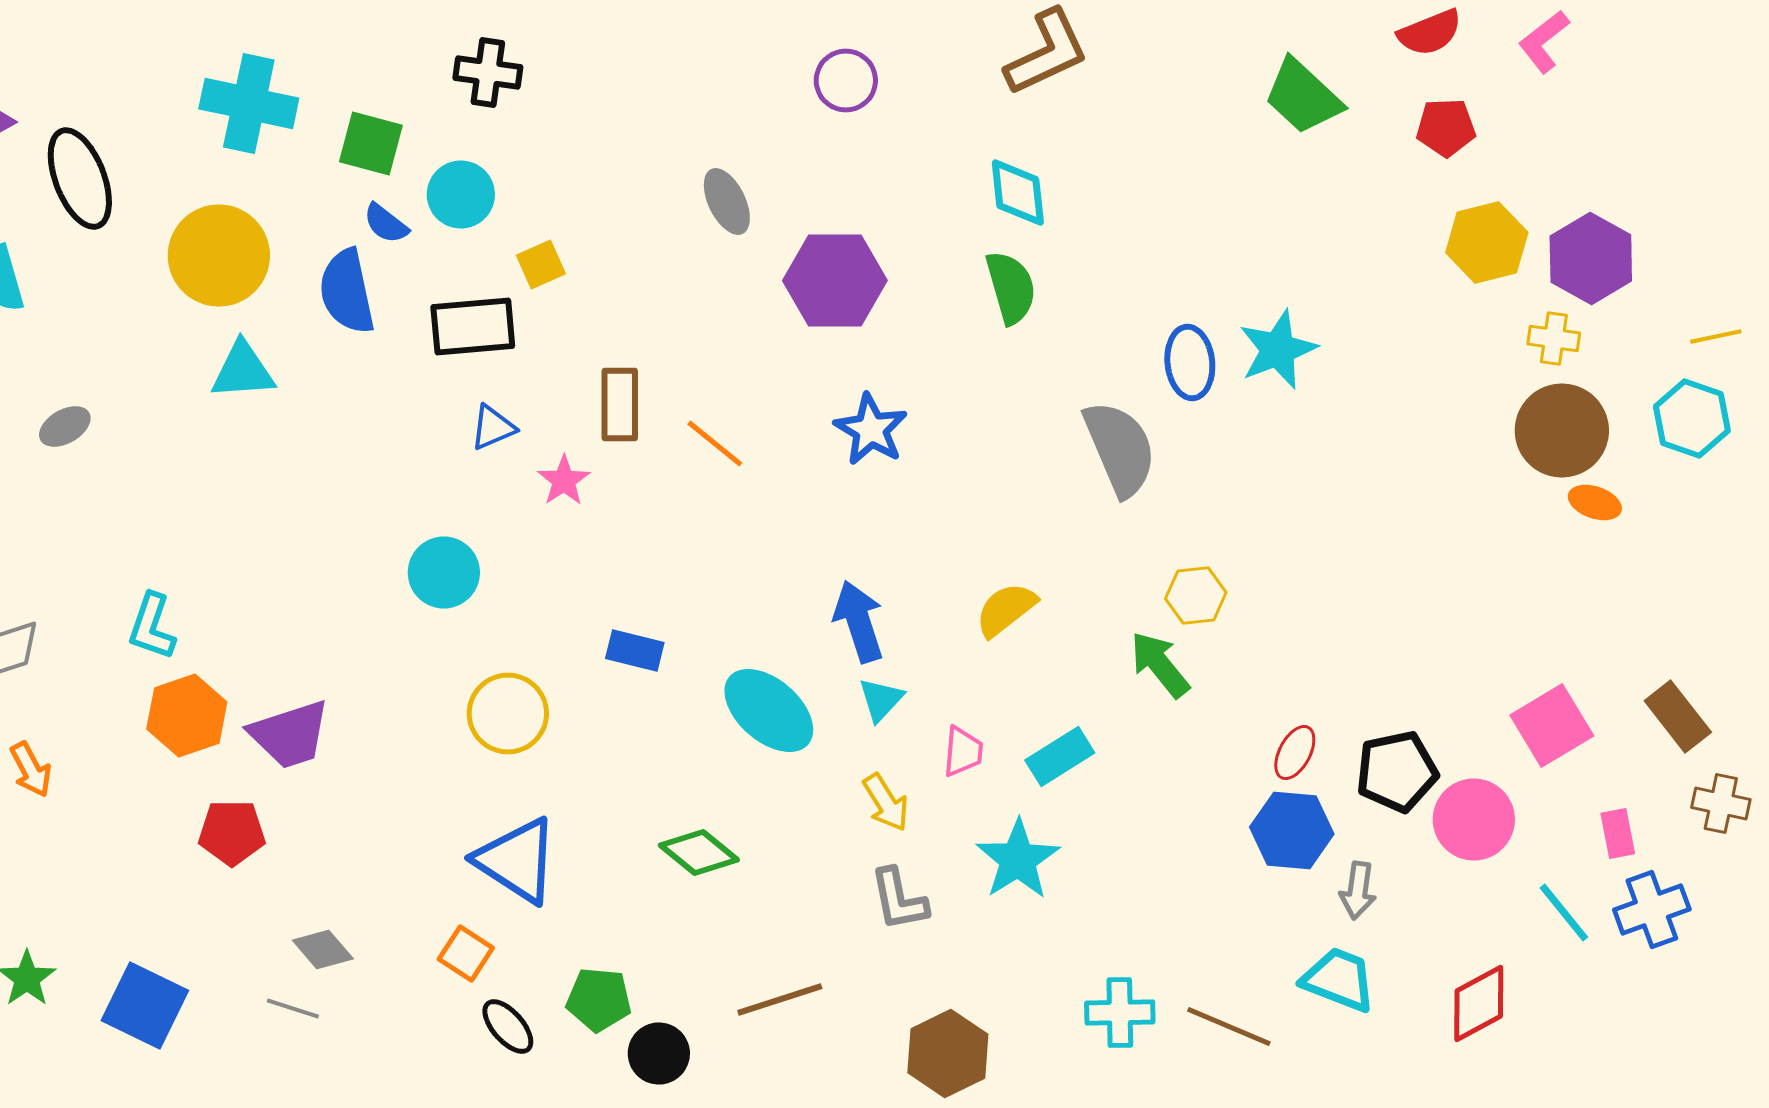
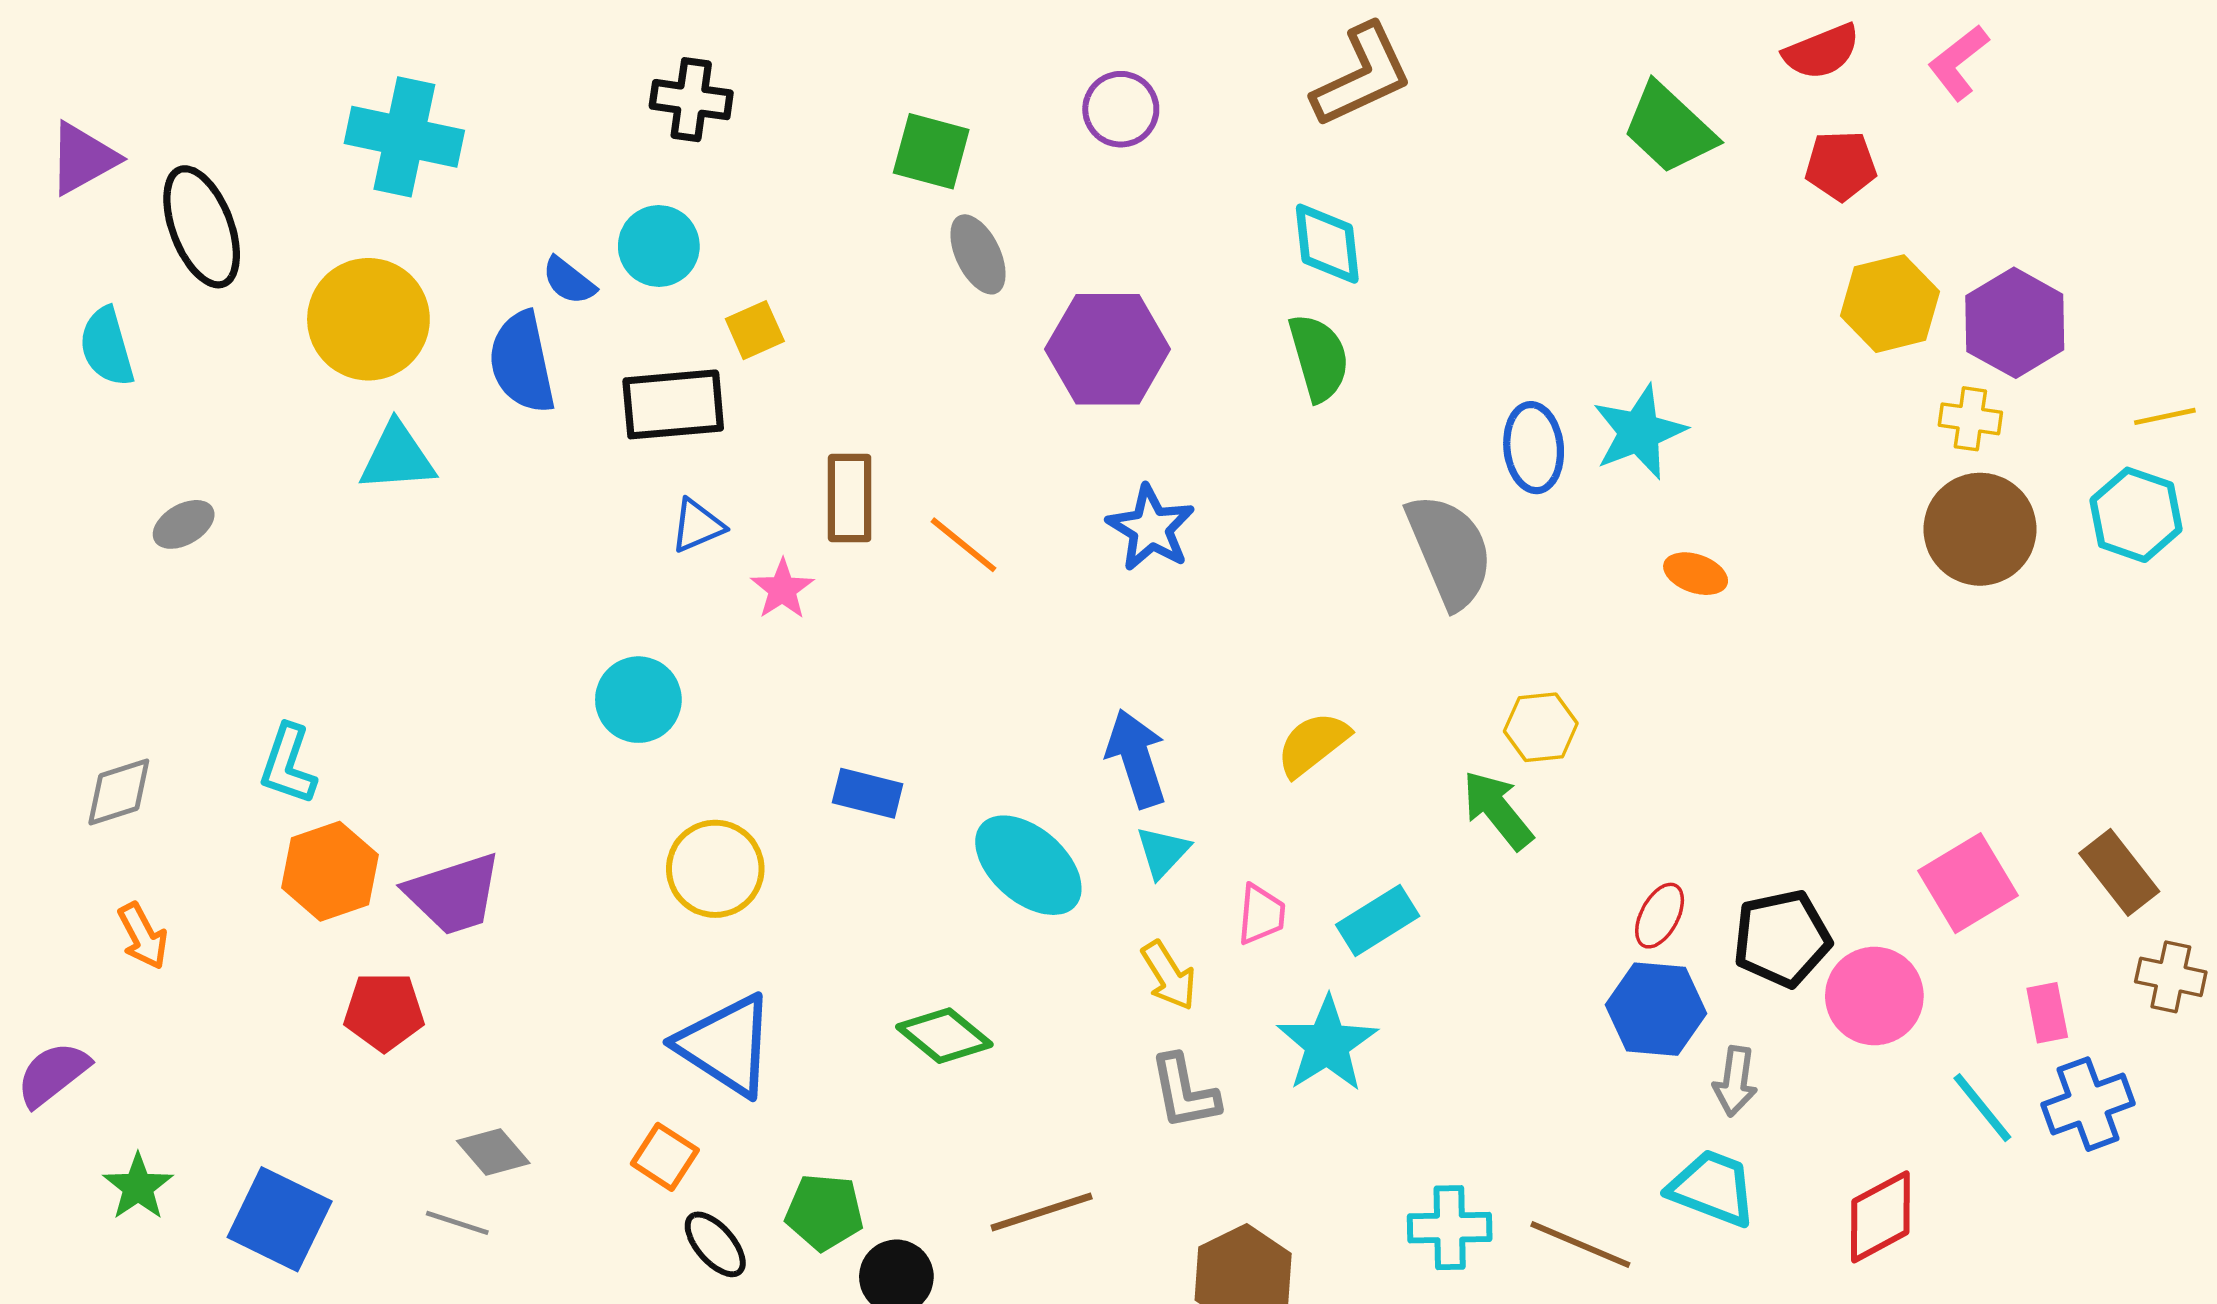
green square: (371, 144) -> (931, 151), moved
orange ellipse: (1595, 502) -> (1696, 574), moved

